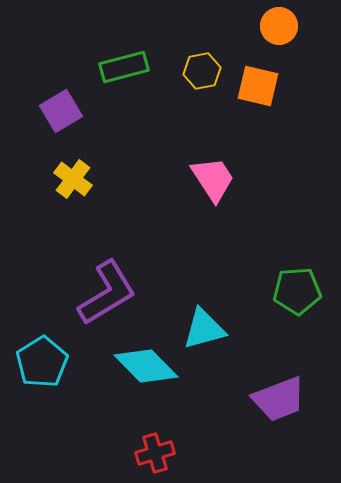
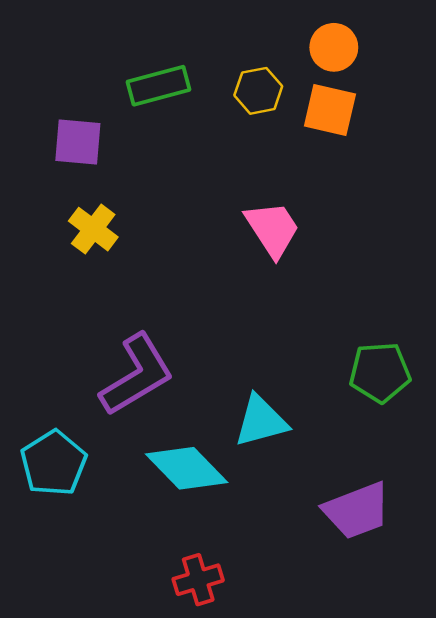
orange circle: (279, 26) -> (334, 47), moved
purple square: (61, 111) -> (78, 142), turned 36

